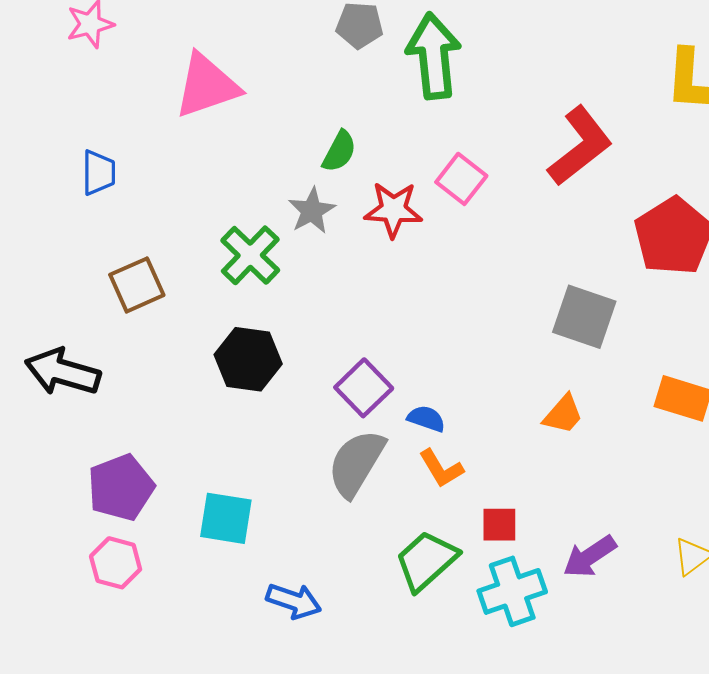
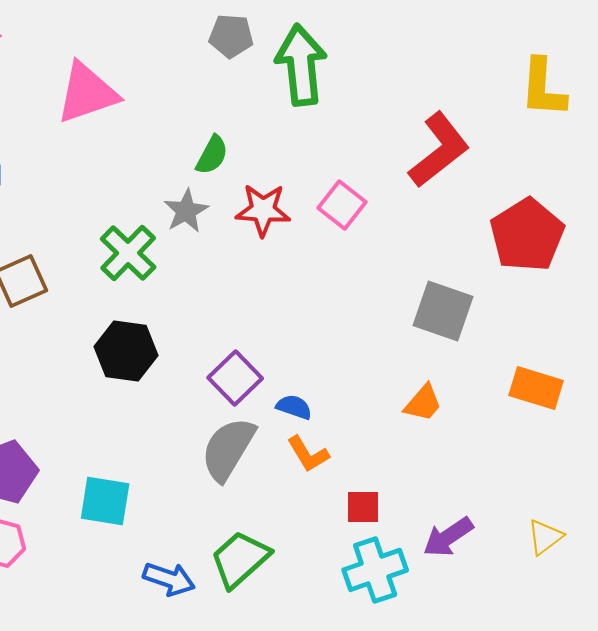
pink square: (461, 179) -> (342, 205), moved
green trapezoid: (426, 561) -> (240, 559), moved

